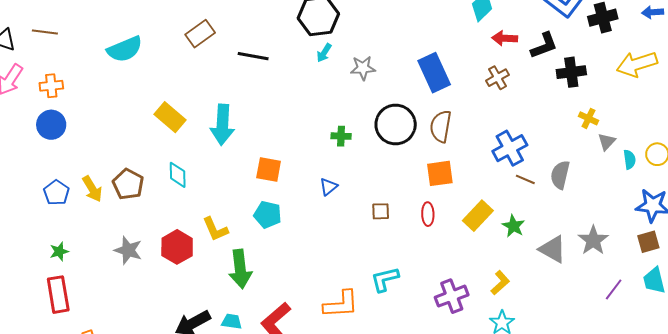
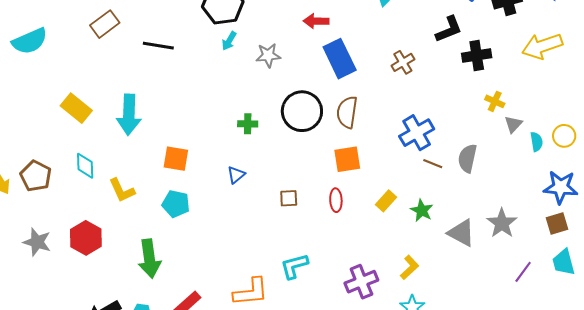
red arrow: (505, 38) -> (316, 21), moved
yellow rectangle: (478, 216) -> (386, 201), size x0.7
yellow L-shape: (215, 229) -> (122, 190), moved

